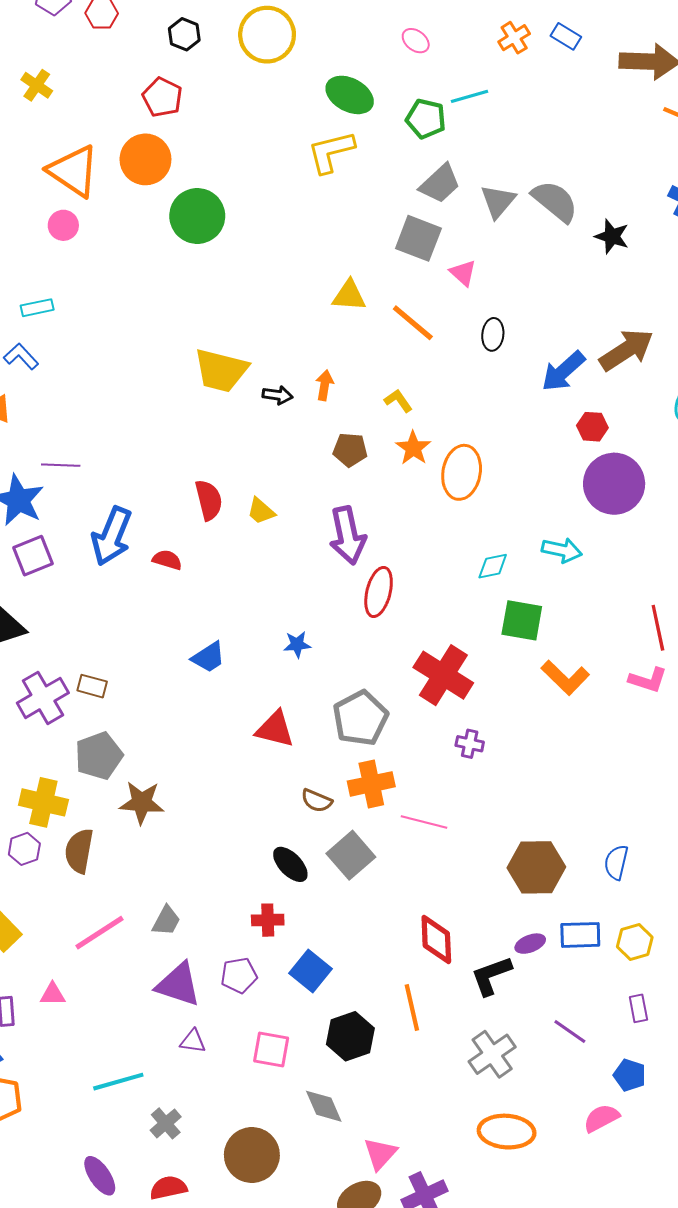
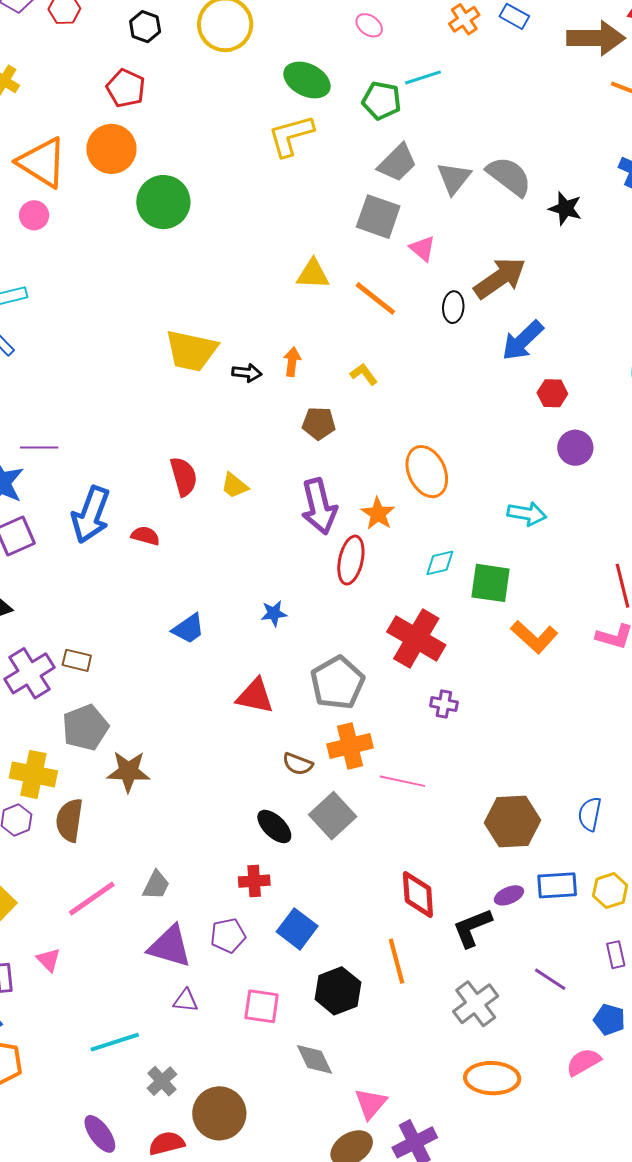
brown arrow: (626, 350) -> (500, 278), moved
orange star: (413, 448) -> (378, 514), moved
orange ellipse: (462, 472) -> (427, 472), moved, turned -33
purple circle: (614, 484) -> (575, 448), size x0.6
cyan diamond: (493, 566) -> (440, 563), moved
pink triangle: (53, 994) -> (48, 960), turned 48
brown circle: (252, 1155) -> (219, 1113), moved

